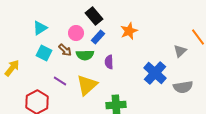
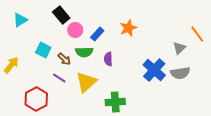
black rectangle: (94, 16) -> (61, 15), moved
cyan triangle: (40, 28) -> (20, 20), moved
brown arrow: (65, 50) -> (64, 59), moved
gray semicircle: (183, 87) -> (180, 73), moved

